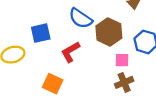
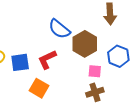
blue square: (41, 33) -> (20, 62), moved
orange square: (53, 84) -> (39, 88), moved

